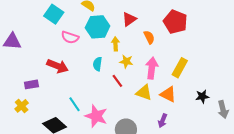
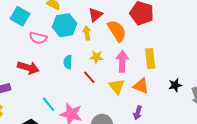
orange semicircle: (149, 37) -> (117, 31), size x1.6
yellow arrow: (115, 44) -> (87, 33), moved
yellow rectangle: (180, 68) -> (150, 58), turned -30
yellow triangle: (144, 93) -> (117, 86), turned 36

